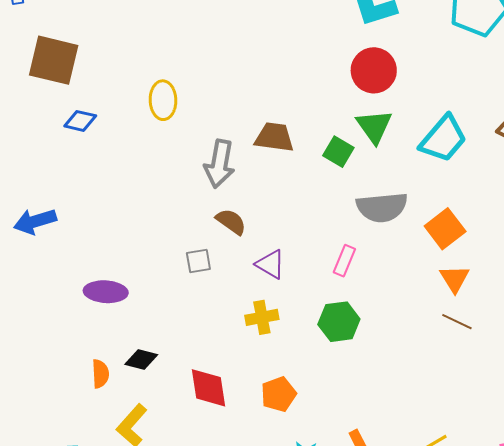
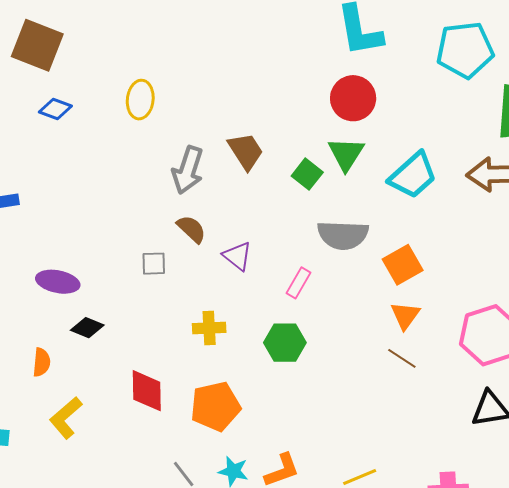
brown trapezoid: (274, 137) -> (246, 151), turned 42
purple triangle: (270, 264) -> (237, 256), moved
black diamond: (141, 359) -> (87, 328), moved
orange pentagon: (279, 394) -> (215, 406), size x1.4

